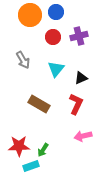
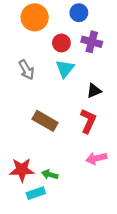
blue circle: (56, 12) -> (79, 13), moved
purple cross: (79, 36) -> (92, 42), turned 30
cyan triangle: (56, 69) -> (65, 69), moved
green arrow: (43, 150) -> (50, 175), turned 72

